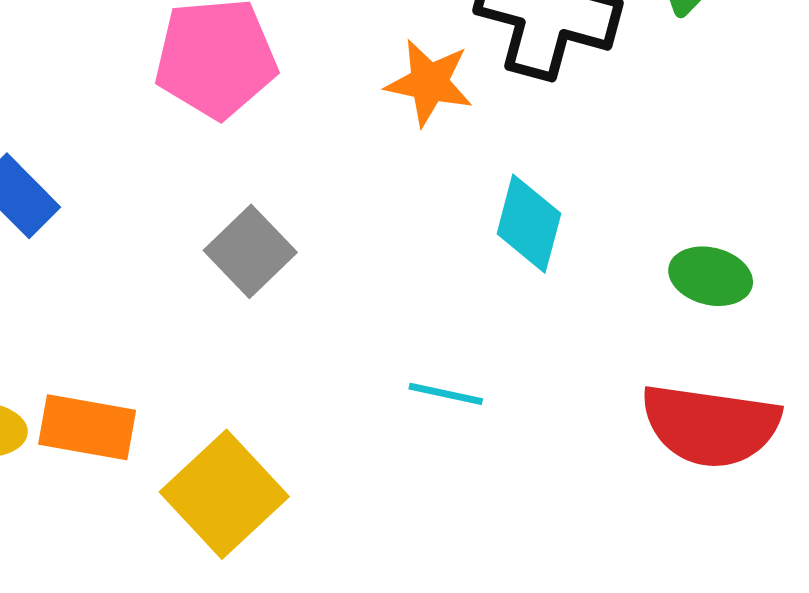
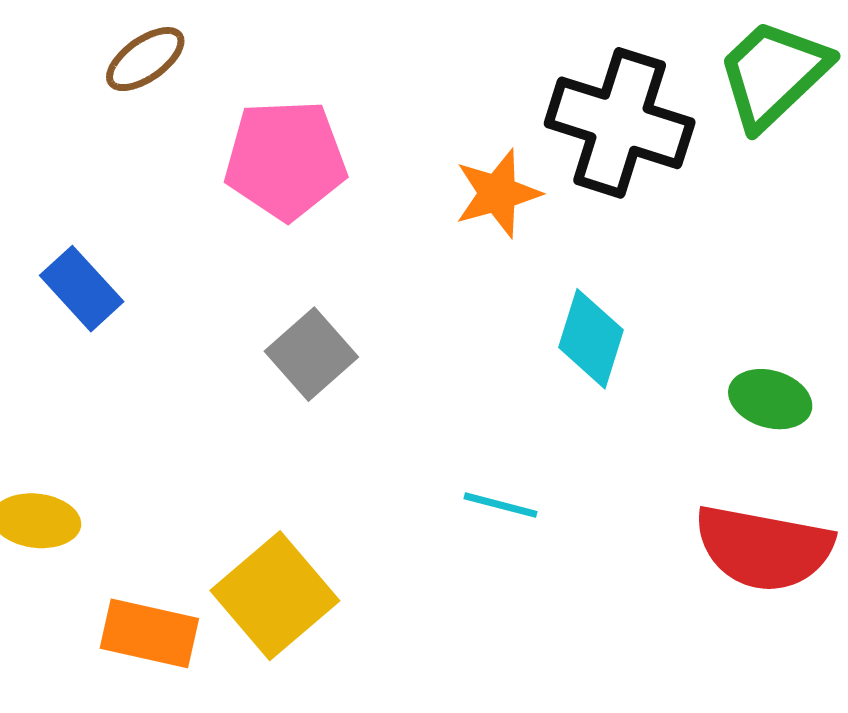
orange star: (429, 83) -> (498, 193), turned -30
orange rectangle: (87, 427) -> (149, 633), moved

